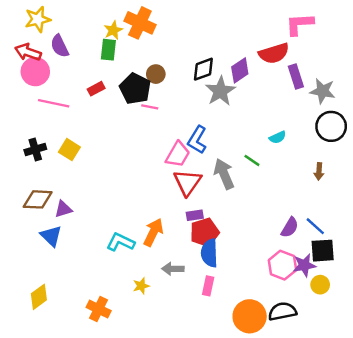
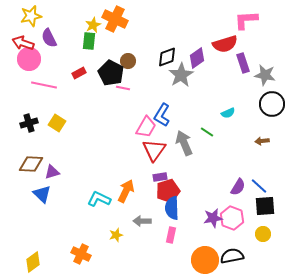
brown arrow: (319, 171) -> (262, 141), turned 80
purple star: (304, 265) -> (213, 218), moved
yellow diamond: (39, 297) -> (33, 262), moved

